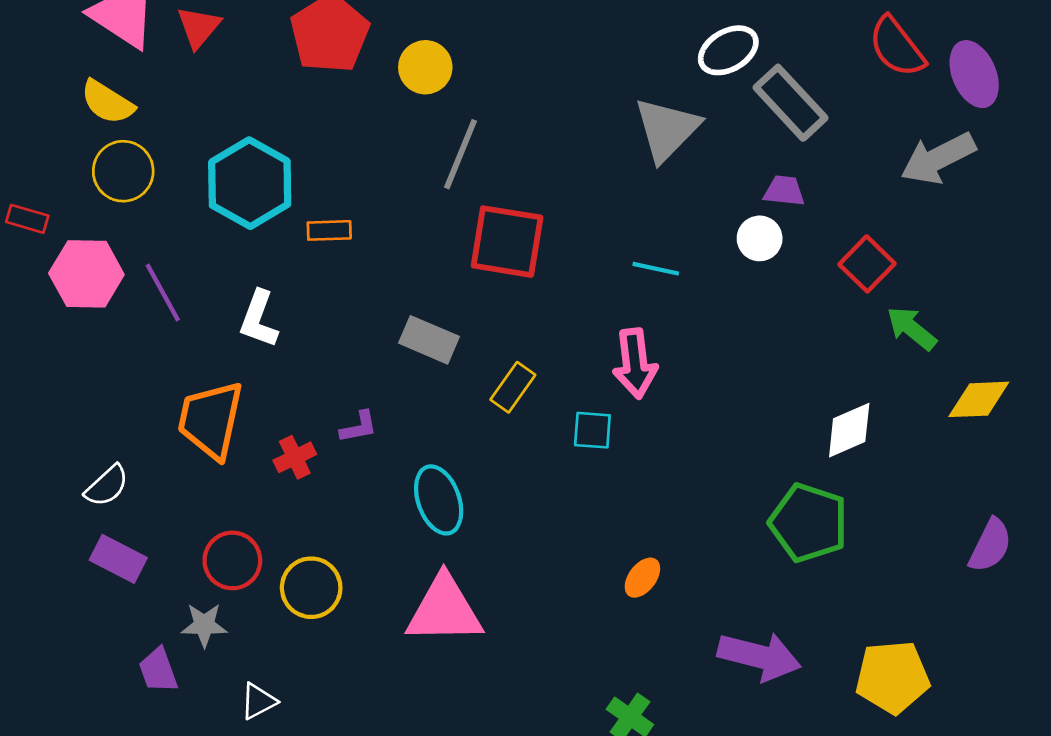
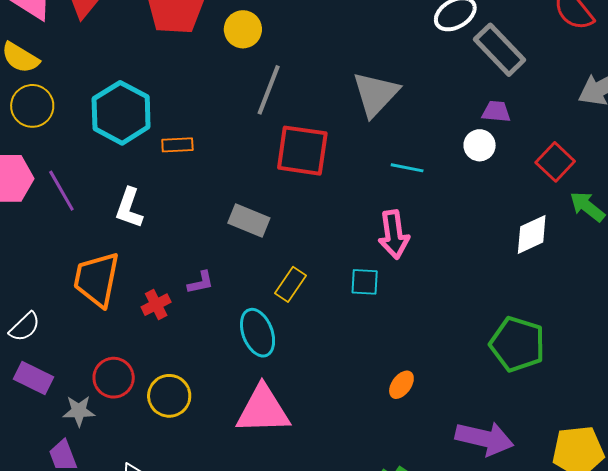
gray triangle: (667, 129) -> (376, 94), moved
yellow rectangle: (513, 387) -> (291, 284), moved
white diamond: (849, 430) -> (532, 234), moved
gray star: (204, 625) -> (79, 411), moved

